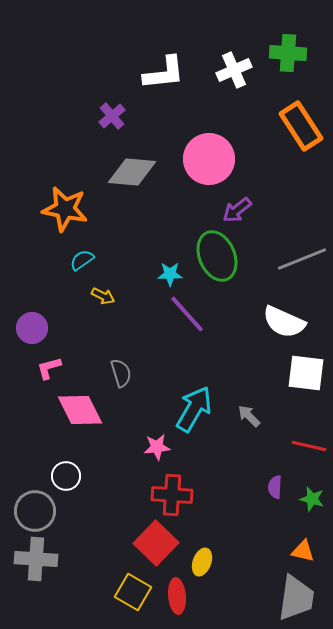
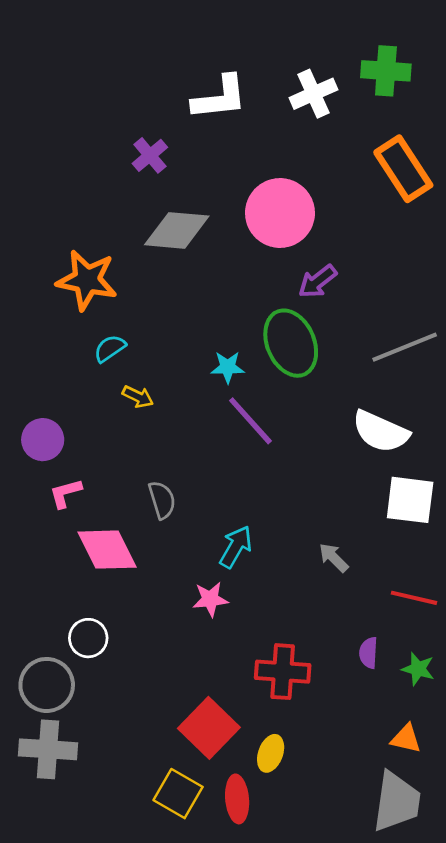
cyan arrow: (194, 409) -> (236, 547), moved, size x0.7
red cross: (172, 495) -> (283, 672), moved

